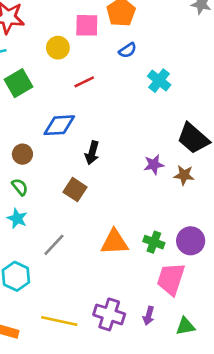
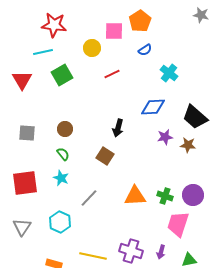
blue diamond: (59, 125) -> (153, 107), moved

